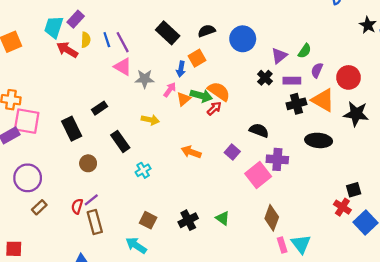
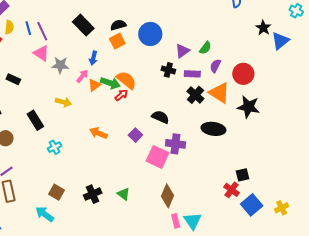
orange square: (197, 58) -> (117, 41), moved
black cross: (265, 78) -> (168, 70), turned -32
black cross: (296, 104) -> (195, 95), turned -36
black rectangle: (99, 108) -> (13, 79), moved, turned 56
pink square: (258, 175) -> (157, 157), turned -30

